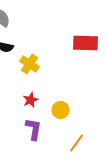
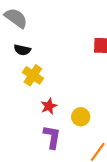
yellow cross: (30, 64) -> (33, 75), moved

